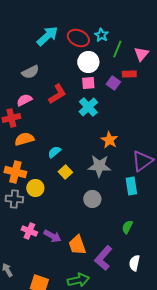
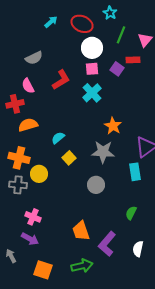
cyan star: (101, 35) -> (110, 13), moved
cyan arrow: (47, 36) -> (51, 22), size x0.6
pink semicircle: (24, 100) -> (28, 86), turned -91
purple arrow: (52, 236) -> (30, 239), moved

